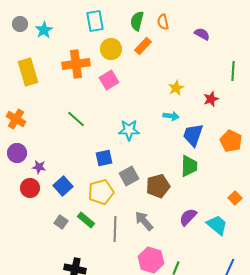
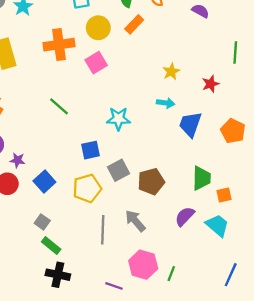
green trapezoid: (189, 166) -> (202, 178), moved
orange square: (235, 198) -> (224, 195), moved, turned 32
green rectangle: (86, 220) -> (51, 246), moved

